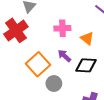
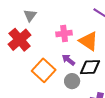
orange triangle: (87, 38) -> (89, 41), size x1.5
gray circle: (54, 84) -> (72, 81), moved

